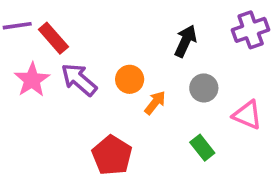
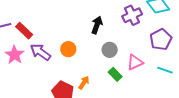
orange arrow: (155, 103) -> (84, 83), moved
pink triangle: (247, 115) -> (135, 62), turned -42
green rectangle: (202, 148) -> (115, 74), moved

